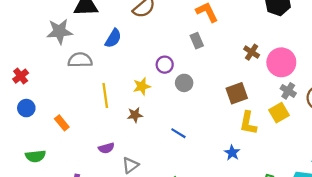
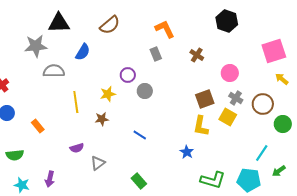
brown cross: (252, 52) -> (197, 55), moved
pink circle: (281, 62) -> (230, 73), size x0.7
brown square: (237, 93) -> (205, 99), moved
yellow square: (279, 113) -> (228, 117), turned -30

